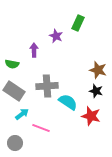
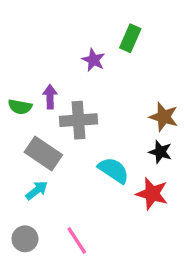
purple arrow: (34, 50) -> (50, 97), moved
gray cross: (47, 86) -> (78, 120), moved
gray rectangle: (14, 91) -> (43, 154), moved
pink line: (41, 128) -> (77, 240), moved, turned 36

